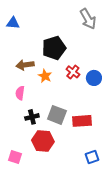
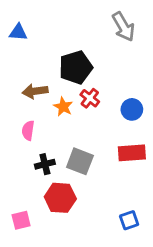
red cross: (73, 72) -> (90, 98), moved
red rectangle: (82, 121) -> (132, 153), moved
pink square: (15, 157) -> (21, 220), turned -32

